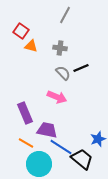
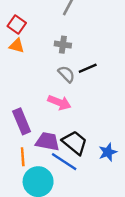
orange triangle: (31, 46) -> (17, 46), moved
orange line: (26, 143) -> (23, 157), turned 56
black trapezoid: (82, 159) -> (75, 143), moved

